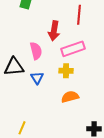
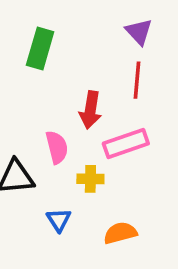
yellow cross: (66, 71) -> (90, 179), moved
blue triangle: (37, 78) -> (59, 220), moved

